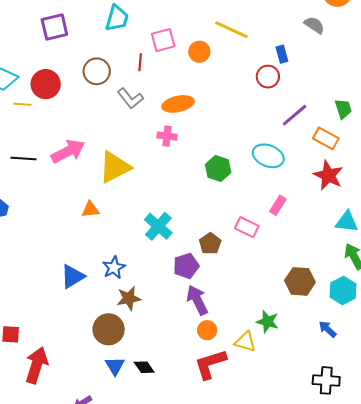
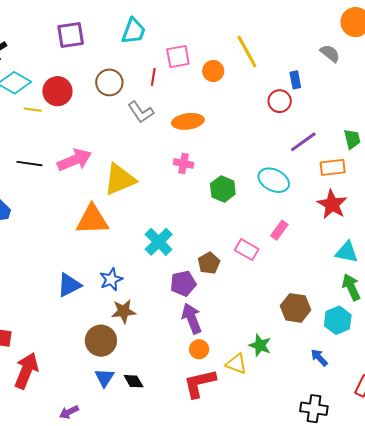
yellow line: (231, 30) -> (247, 52), turned 32
pink cross: (167, 136) -> (183, 163), moved
orange rectangle: (326, 138) -> (333, 167), turned -40
orange triangle: (90, 209) -> (92, 220), size x1.8

